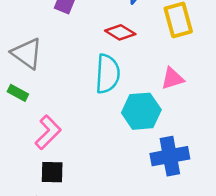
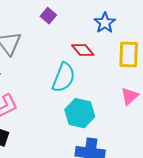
pink triangle: (172, 79) -> (130, 96), moved, turned -42

